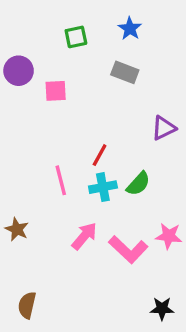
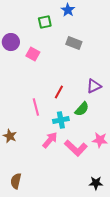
blue star: (130, 29) -> (68, 10), moved
pink square: (56, 91) -> (33, 54), turned 32
purple triangle: (164, 128) -> (94, 86), moved
cyan cross: (103, 187) -> (61, 120), moved

